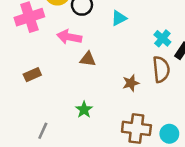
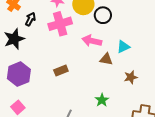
cyan triangle: (119, 18) -> (123, 47), moved
brown star: (131, 83) -> (131, 77), moved

